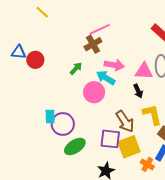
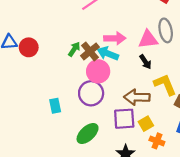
brown cross: (93, 44) -> (90, 51), moved
brown arrow: (125, 121) -> (137, 97), turned 135
purple circle: (63, 124) -> (91, 93), moved
yellow square: (129, 147) -> (146, 124), size x0.6
orange cross: (147, 164) -> (157, 141), moved

